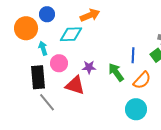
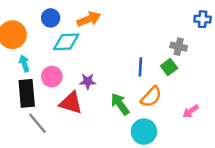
blue circle: (47, 14) -> (51, 18), moved
cyan arrow: (43, 48) -> (24, 63), moved
green arrow: (116, 72) -> (120, 104), moved

